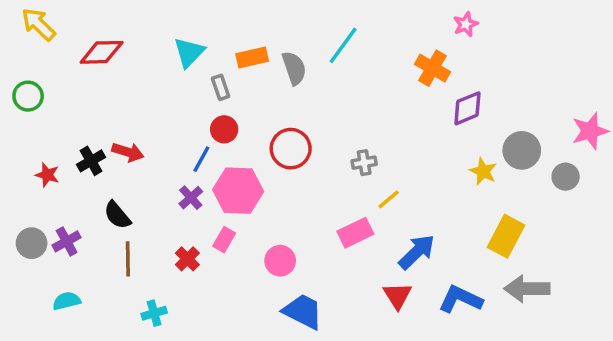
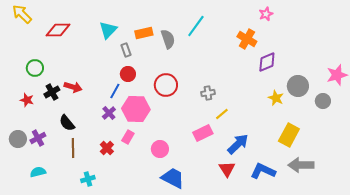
green circle: (28, 96) -> (35, 68), moved

